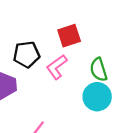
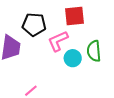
cyan circle: (97, 97) -> (73, 58), moved, size x0.7

